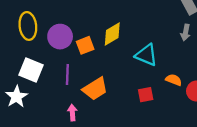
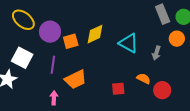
yellow ellipse: (28, 26) -> (23, 20), turned -50
gray arrow: (186, 32) -> (156, 53), moved
cyan triangle: (146, 55) -> (129, 43), moved

